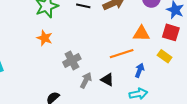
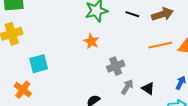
orange line: (122, 54) -> (160, 45), moved

